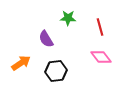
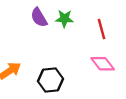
purple semicircle: (46, 39) -> (39, 17), moved

